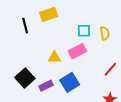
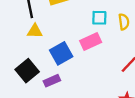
yellow triangle: (54, 57) -> (35, 31), moved
blue square: (70, 82) -> (61, 53), moved

